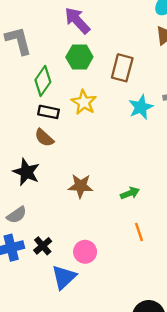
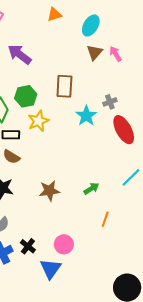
green hexagon: (79, 57) -> (26, 96), moved
yellow star: (84, 102) -> (38, 121), turned 30
orange line: (139, 232) -> (105, 219), turned 49

